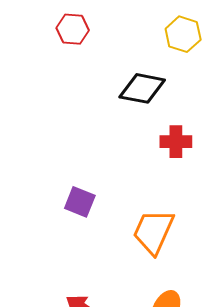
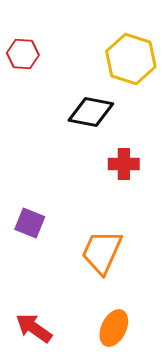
yellow hexagon: (183, 34) -> (131, 59), size x1.4

